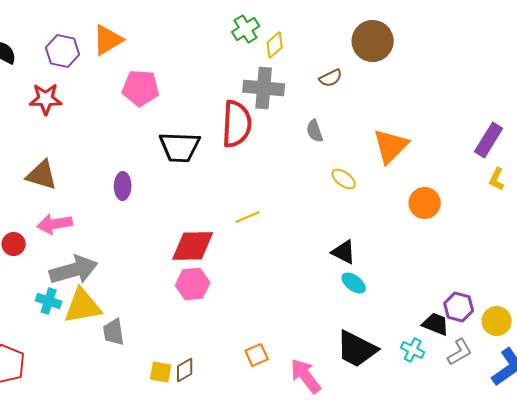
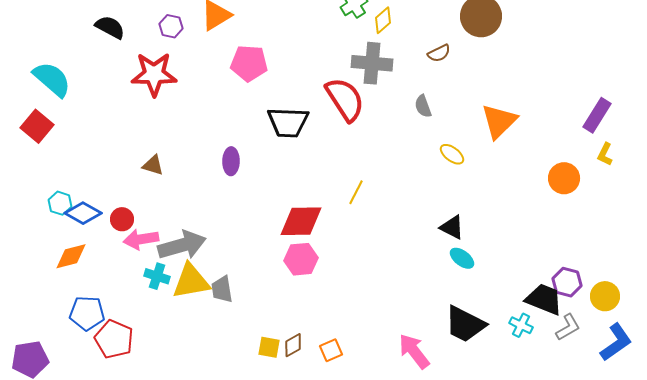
purple hexagon: (63, 51) -> (171, 26), size x0.7
red star: (46, 99) -> (154, 74), size x1.4
red semicircle: (237, 124) -> (345, 99), turned -36
brown triangle: (42, 175) -> (153, 165), moved, size x0.7
orange circle: (425, 203) -> (564, 178), moved
yellow line: (248, 217) -> (356, 192), turned -40
pink arrow: (55, 224) -> (141, 239), moved
black trapezoid: (436, 324) -> (544, 299), size x1.4
gray trapezoid: (114, 332) -> (222, 289), moved
orange square: (257, 355) -> (331, 350), moved

